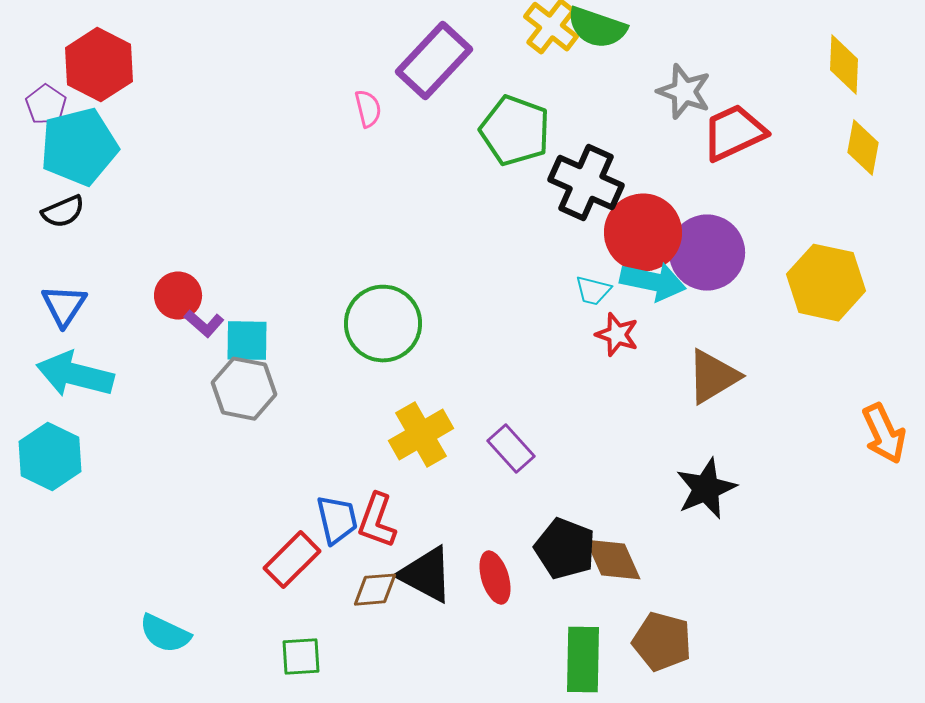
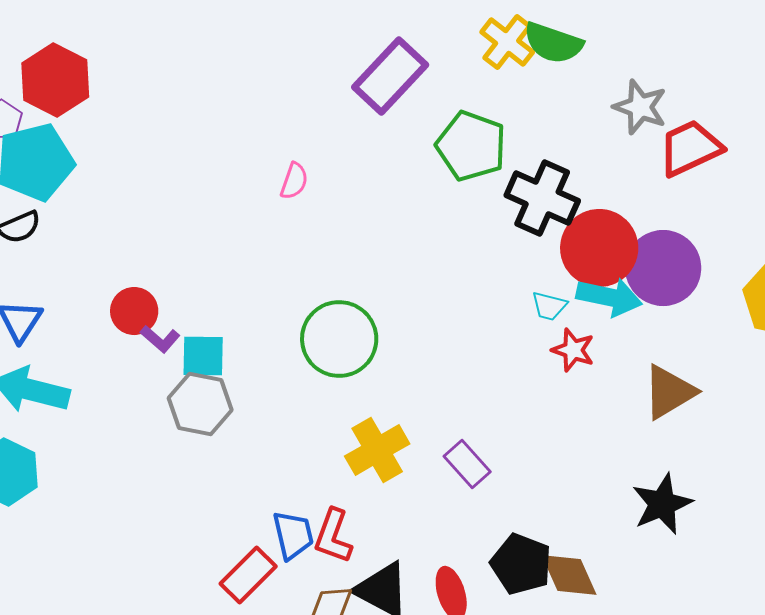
pink semicircle: (368, 109) -> (294, 181), moved, turned 33

